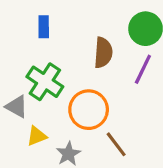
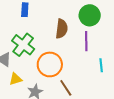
purple line: (143, 69) -> (86, 41), turned -30

